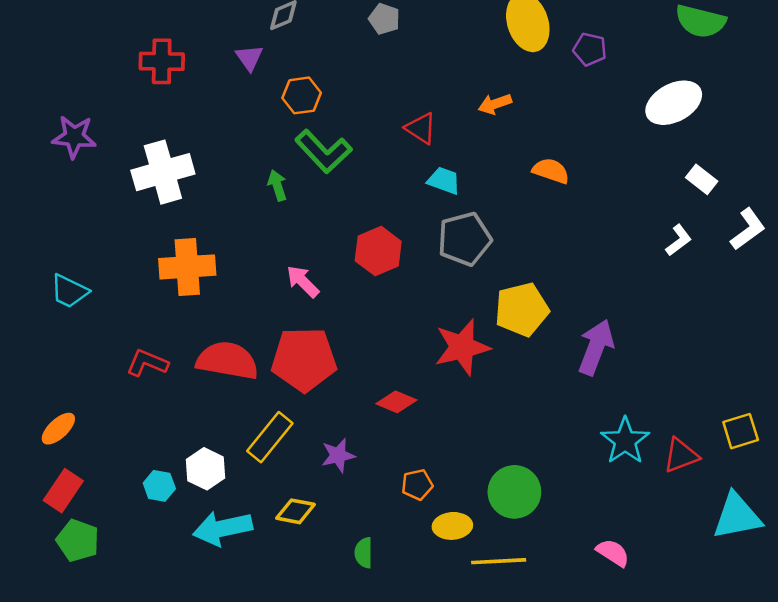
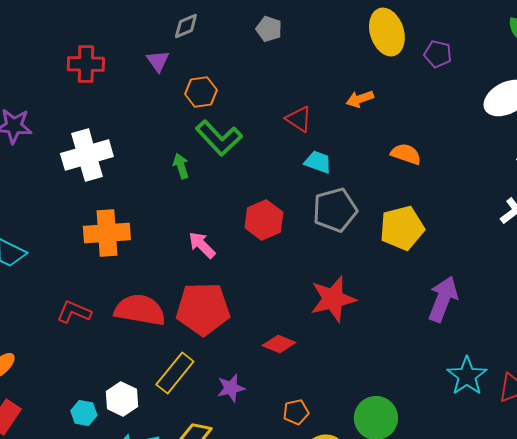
yellow pentagon: (522, 309) -> (402, 228), moved

